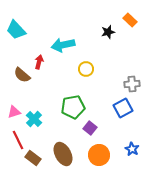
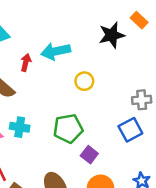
black star: (108, 32) -> (112, 35), size x1.5
red arrow: (39, 62) -> (26, 62), moved
cyan cross: (34, 119) -> (20, 127), moved, turned -35

